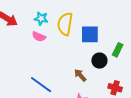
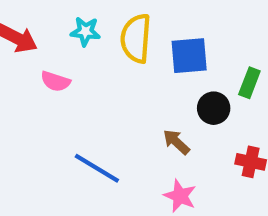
pink semicircle: (39, 37) -> (55, 81), moved

